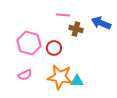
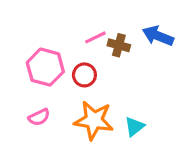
pink line: (63, 15) -> (95, 37), moved, turned -32
cyan triangle: (77, 81) -> (134, 127), moved, turned -40

